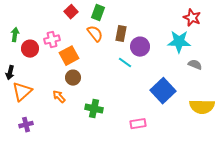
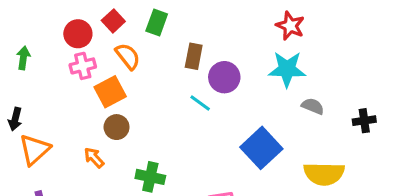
red star: (192, 18) -> (290, 26), moved
orange semicircle: (95, 34) -> (128, 56), moved
red circle: (30, 49) -> (78, 34), moved

